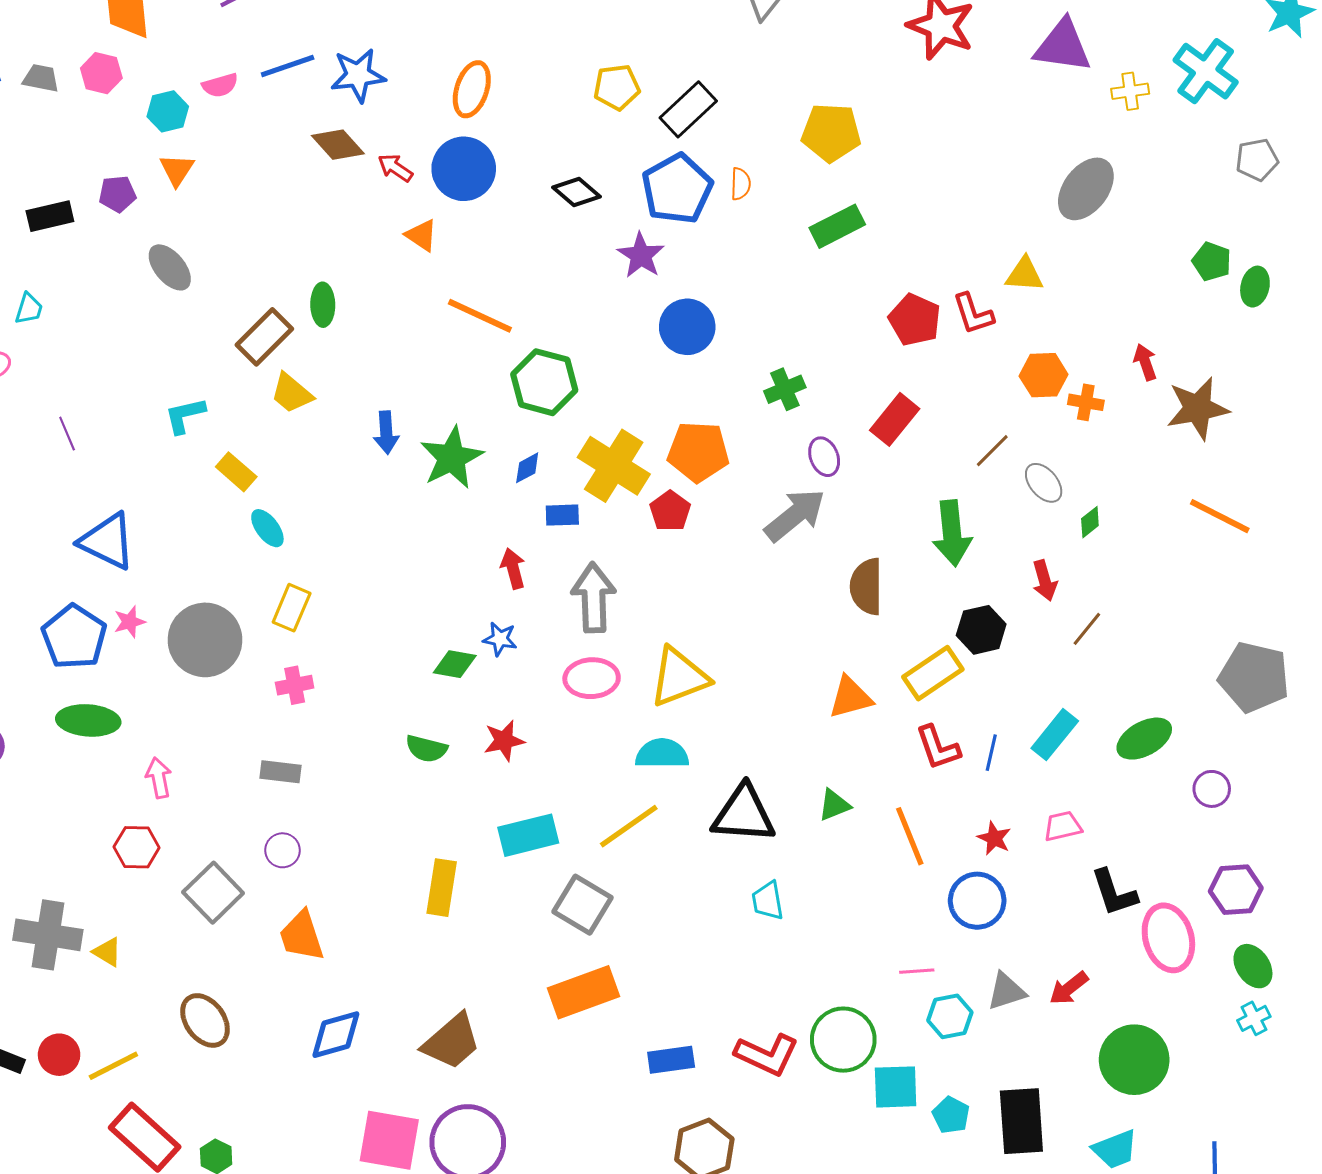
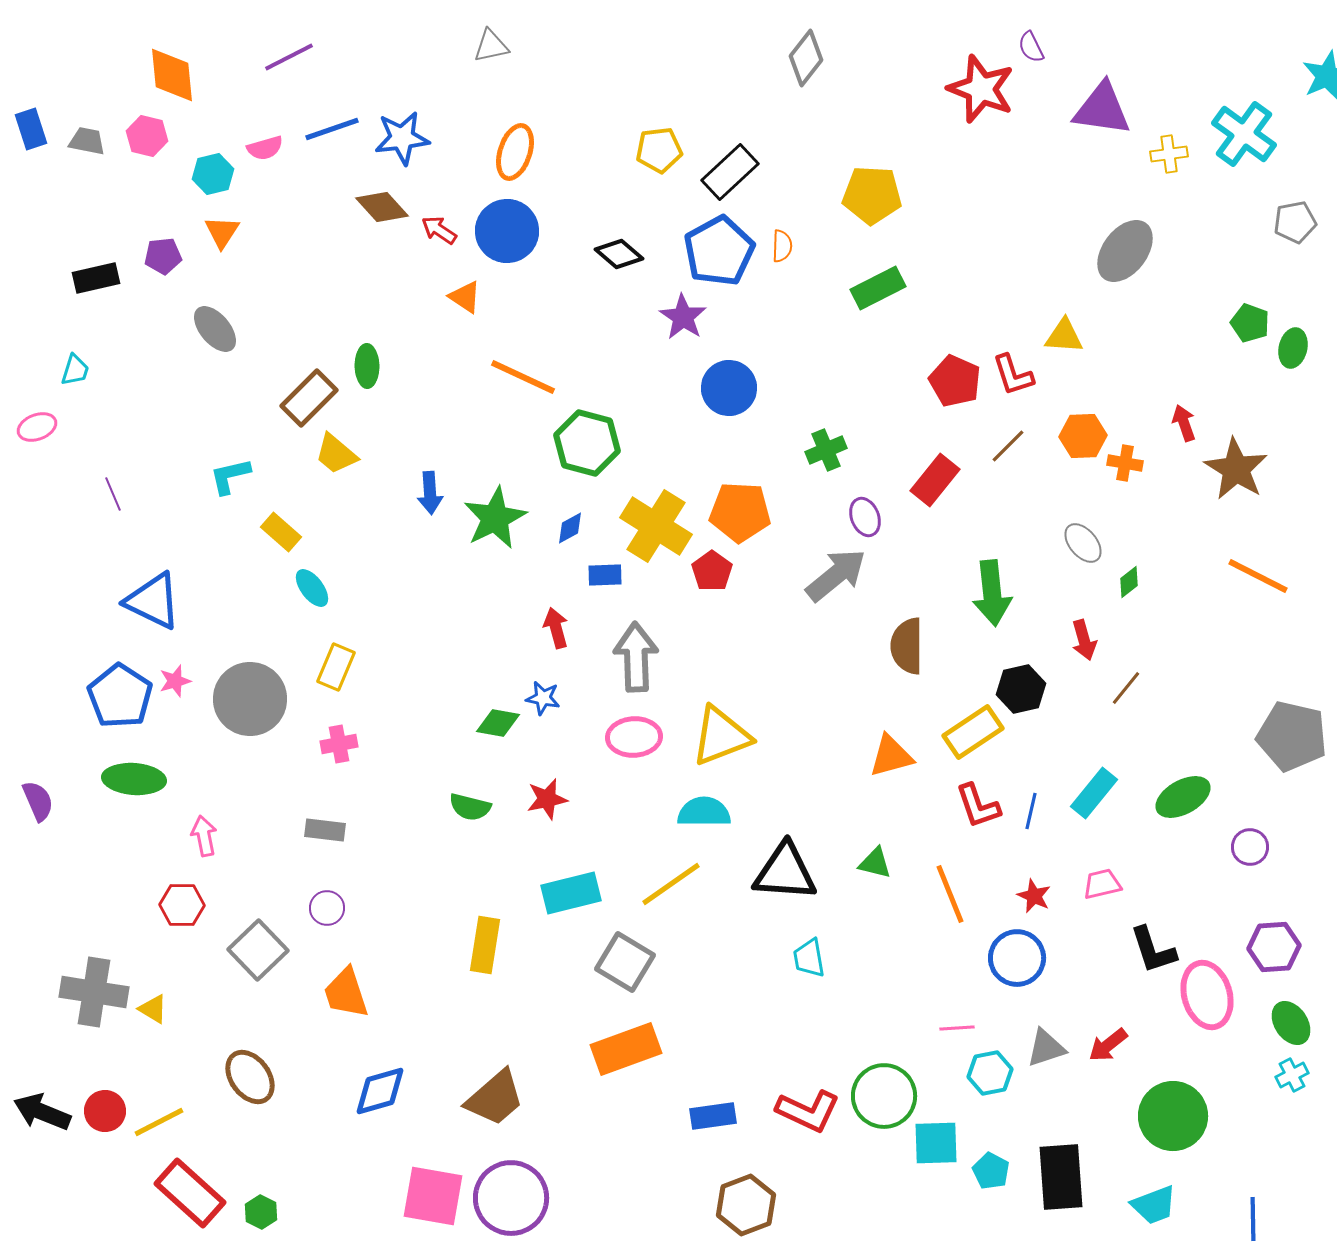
brown star: (1198, 408) -> (1236, 469), turned -30
brown line: (992, 451) -> (1008, 446), moved
green triangle: (834, 805) -> (875, 863), turned 36

